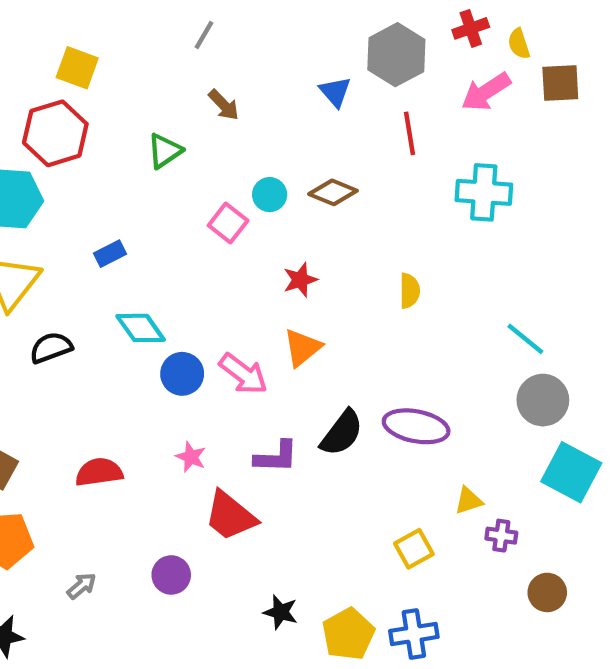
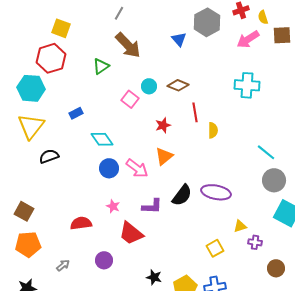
brown arrow: (224, 105) -> (128, 45), size x1.8
red line: (409, 133) -> (195, 112), moved
cyan diamond: (141, 328) -> (102, 139), moved
red semicircle: (99, 472) -> (81, 223), moved

